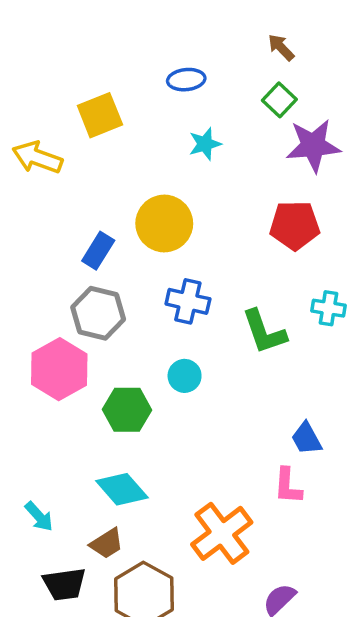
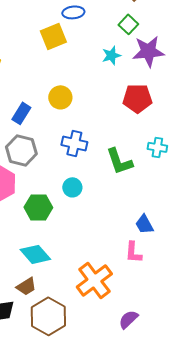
yellow square: (100, 115) -> (53, 36), moved
cyan star: (205, 144) -> (111, 55), moved
yellow circle: (164, 224) -> (60, 97), size x0.7

